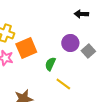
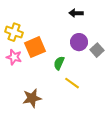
black arrow: (81, 14) -> (76, 13), moved

